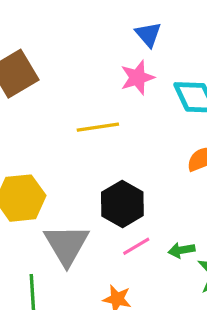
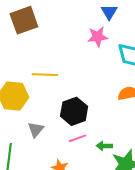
yellow line: (98, 127) -> (45, 75), moved
gray triangle: (67, 245) -> (36, 129), size x0.6

